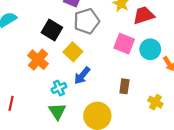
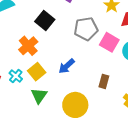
gray pentagon: (87, 21) -> (86, 29), moved
yellow square: (73, 52) -> (37, 72), moved
cyan cross: (59, 88) -> (16, 76), moved, turned -32

